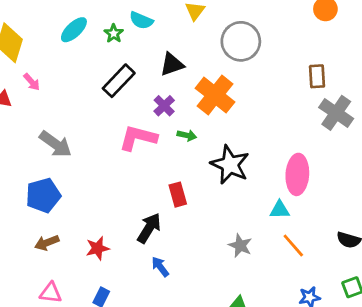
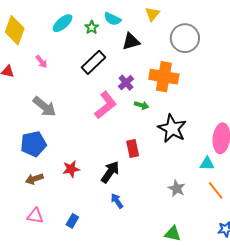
black triangle: (172, 64) -> (131, 41), moved
pink arrow: (32, 82) -> (41, 62), moved
orange cross: (215, 95) -> (164, 77), turned -32
pink L-shape: (138, 138) -> (106, 105), turned 124
red star: (98, 248) -> (71, 169), moved

